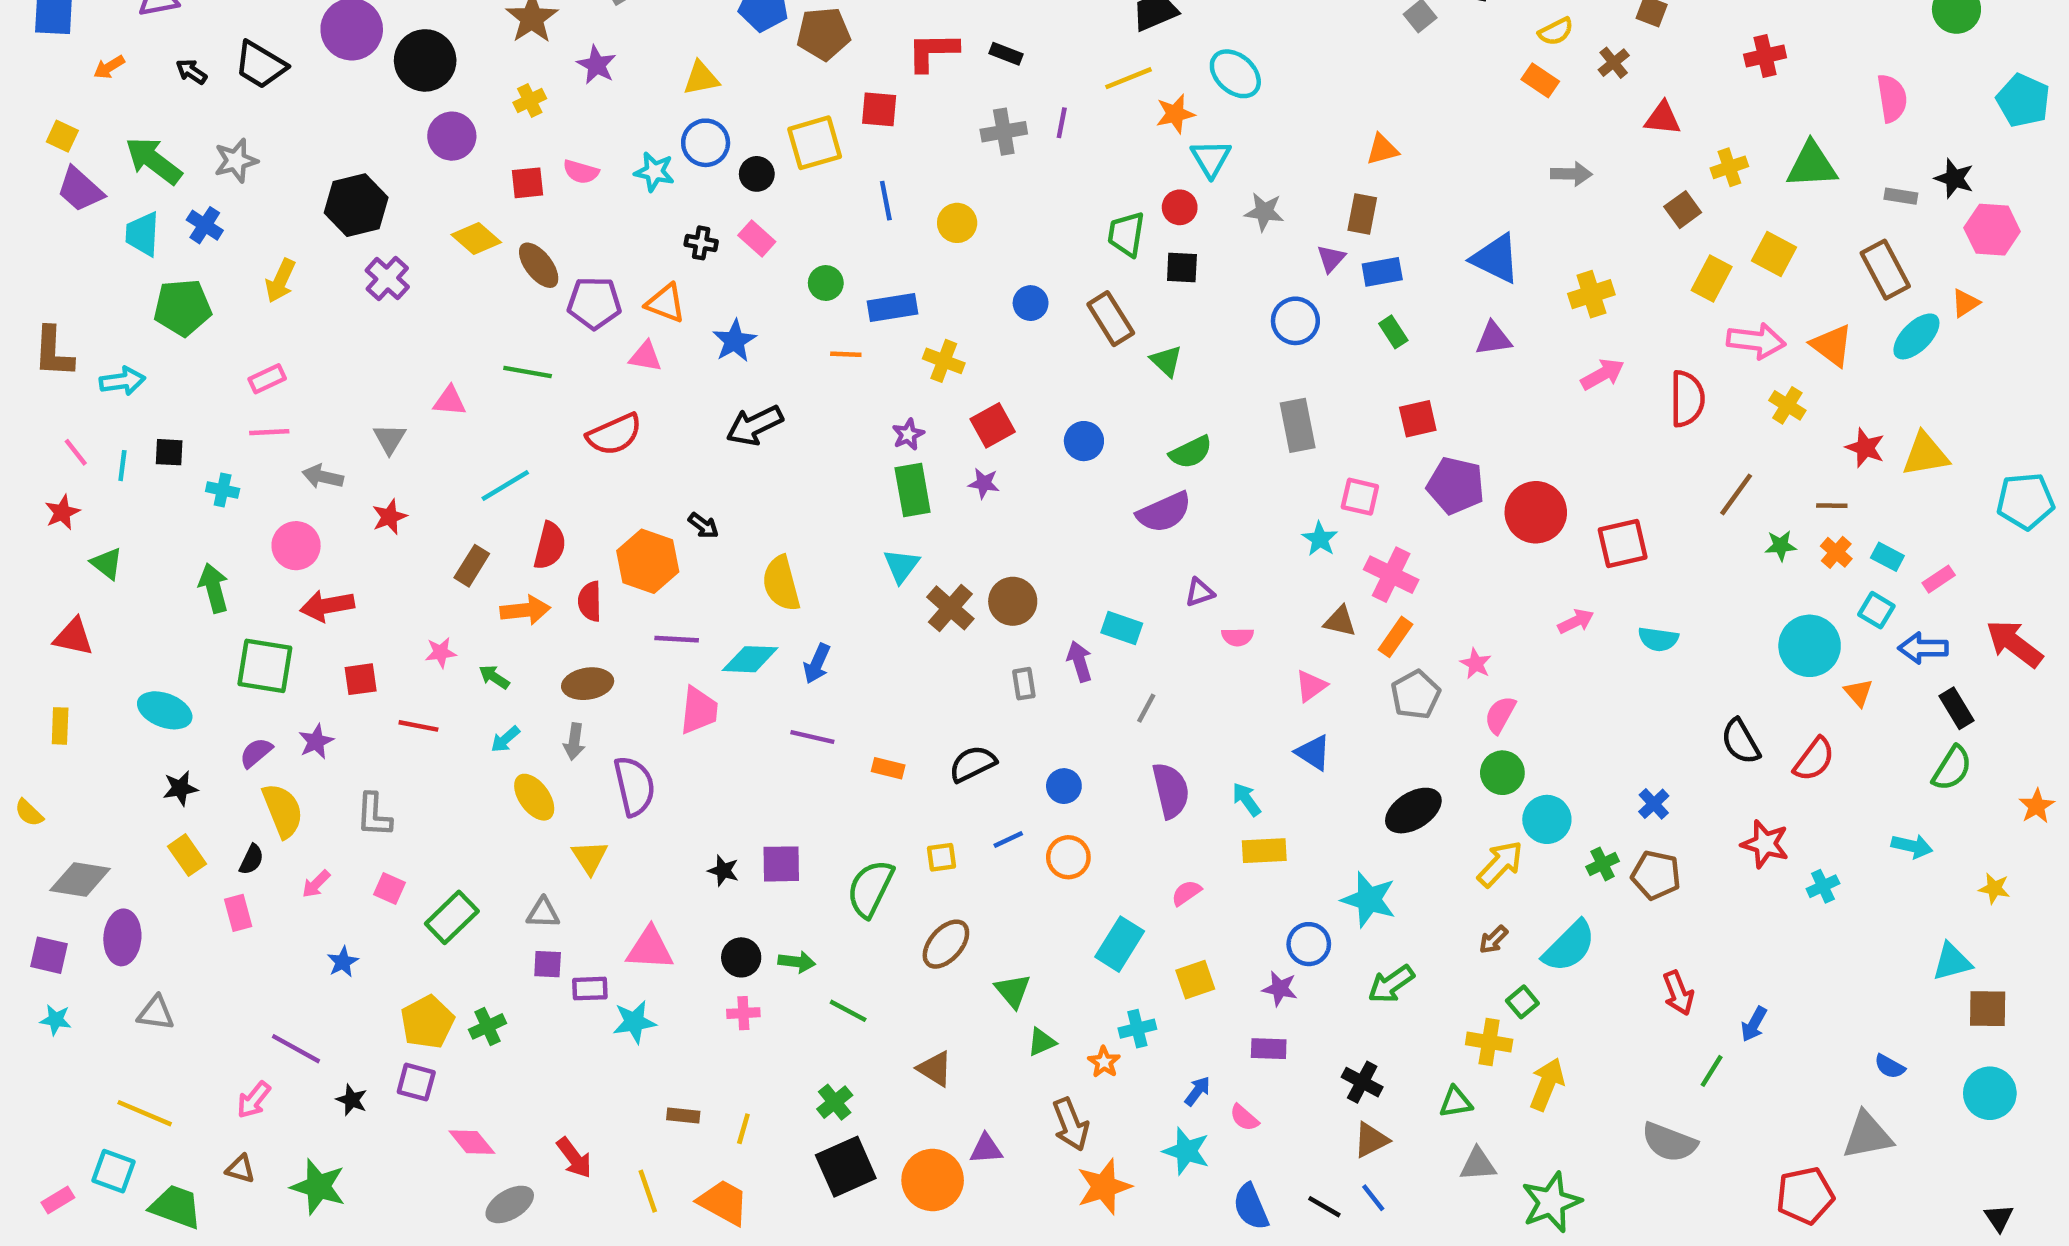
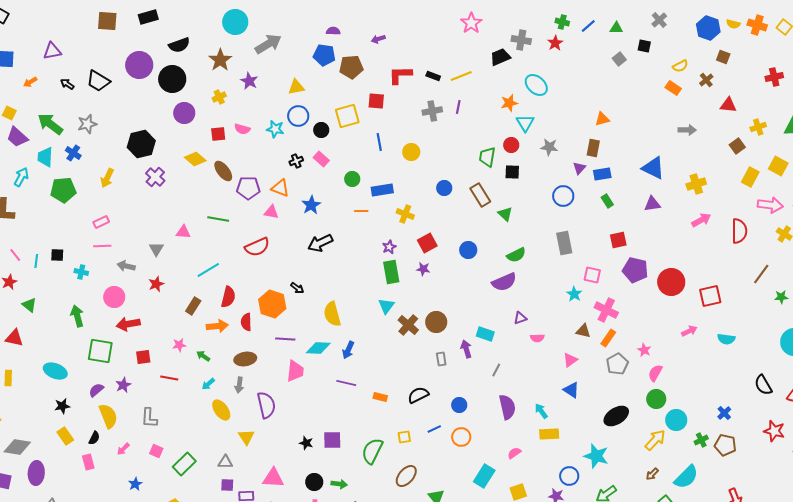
yellow line: (1128, 78) -> (461, 76), moved
black cross: (701, 243) -> (296, 161), turned -32
cyan arrow: (122, 381) -> (21, 177), moved, turned -54

